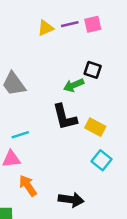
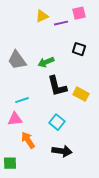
purple line: (70, 24) -> (61, 23), moved
green arrow: (74, 85) -> (46, 62), moved
cyan square: (102, 160) -> (57, 122), moved

